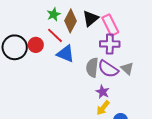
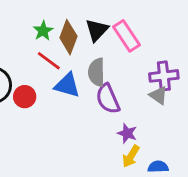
purple cross: (110, 44) -> (164, 76), moved
red circle: (36, 45) -> (25, 97), moved
gray semicircle: (92, 67) -> (97, 72), moved
purple semicircle: (108, 69) -> (108, 99), moved, turned 40

